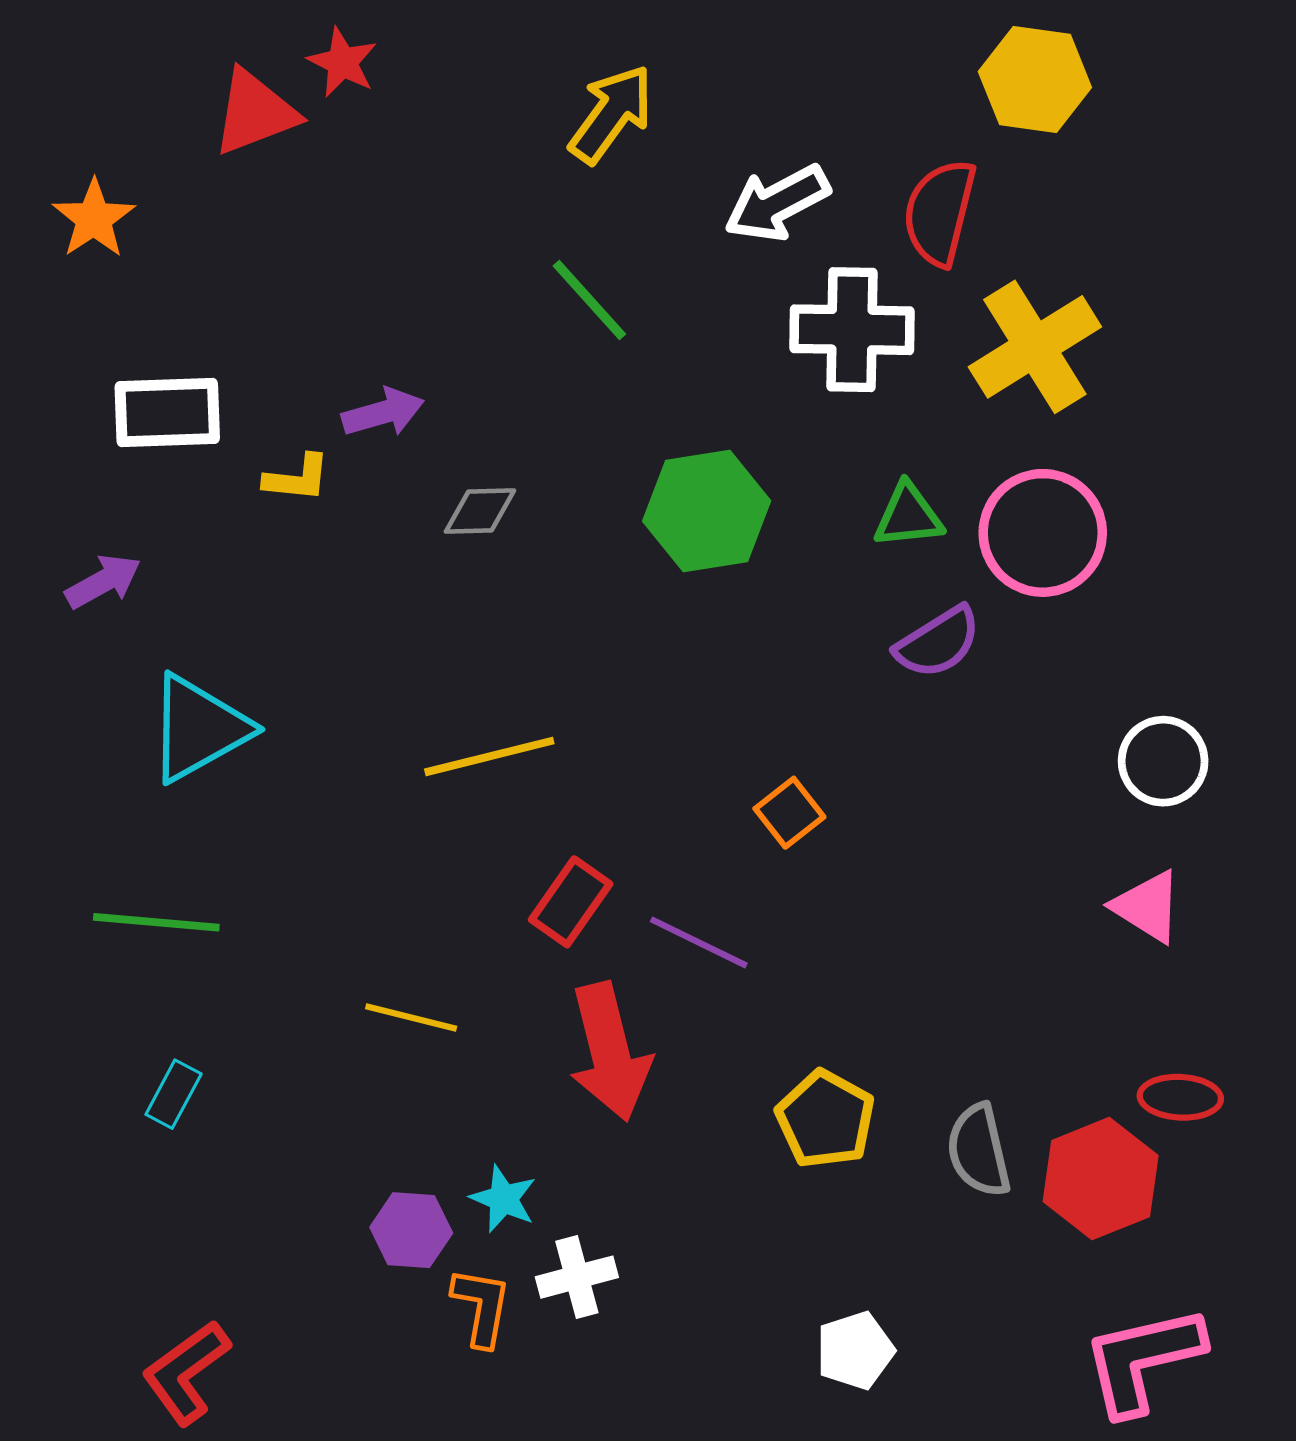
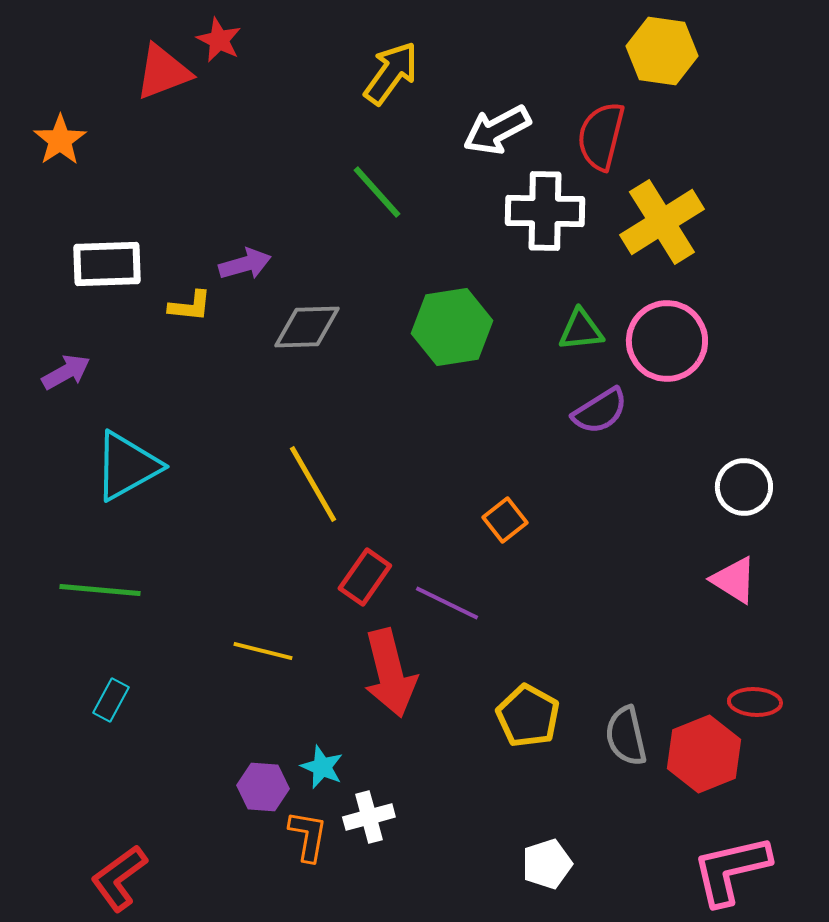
gray diamond: (480, 511) -> (307, 327), size x1.4
yellow line: (489, 756) -> (313, 484), turned 74

